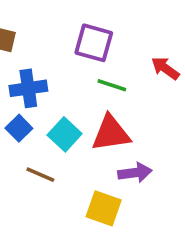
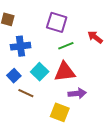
green line: (112, 85) -> (66, 46), turned -42
blue square: (19, 128) -> (14, 76), moved

